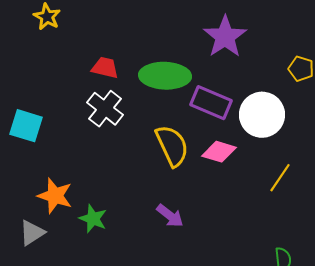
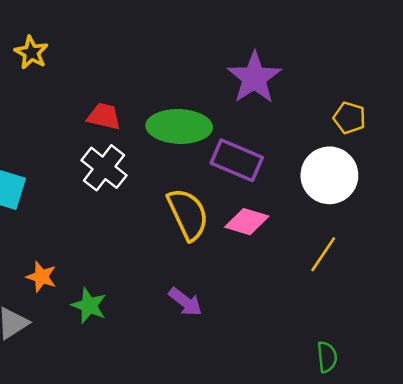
white circle: (262, 115) -> (329, 175), moved
orange star: (55, 196) -> (41, 277), size x0.7

